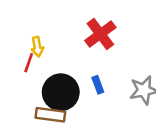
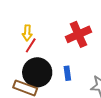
red line: (29, 63) -> (31, 45), moved

